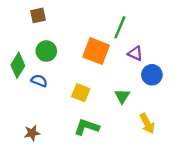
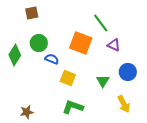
green line: (120, 27) -> (101, 23), turned -60
blue circle: (152, 75) -> (128, 72), moved
blue semicircle: (39, 81) -> (52, 59), moved

